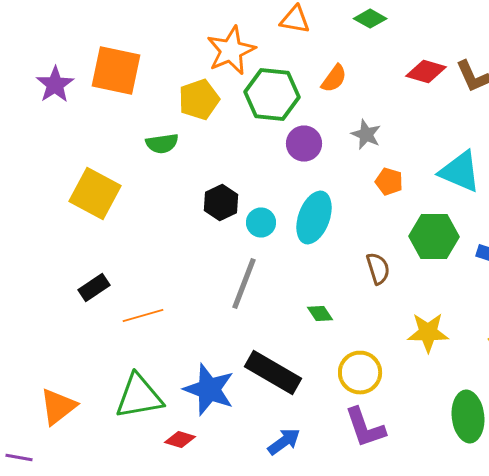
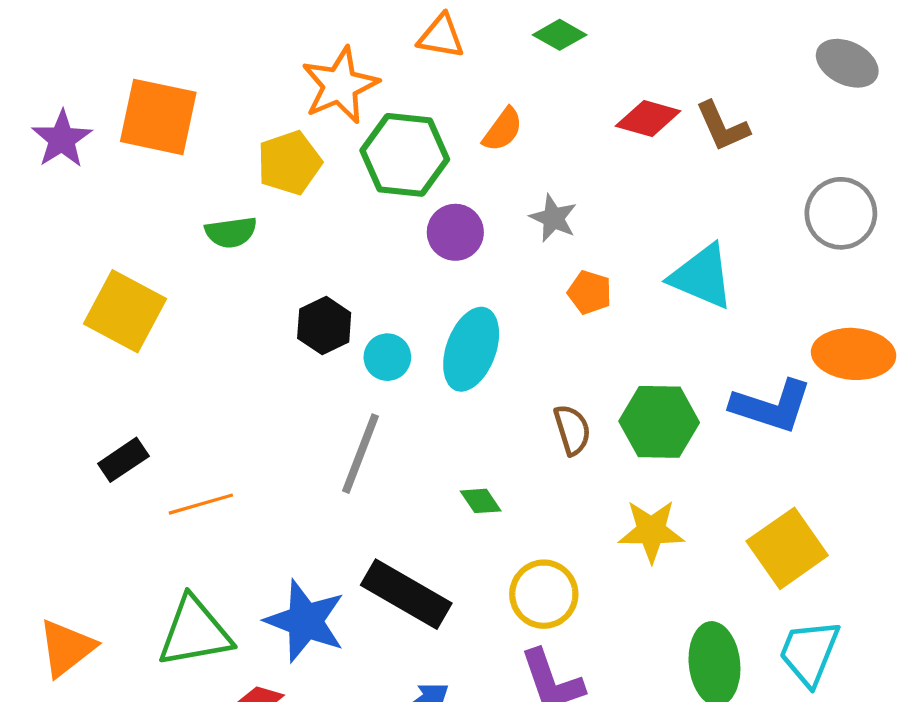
green hexagon: (434, 236) -> (659, 422), moved

